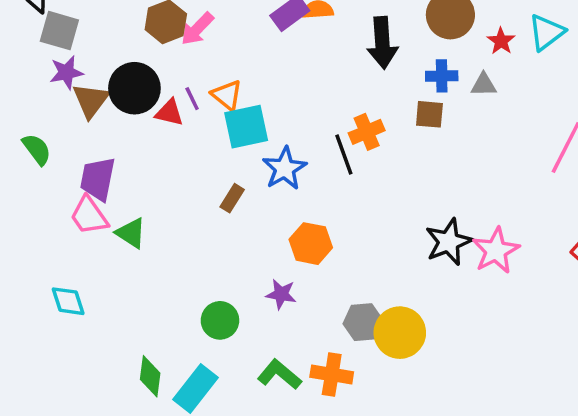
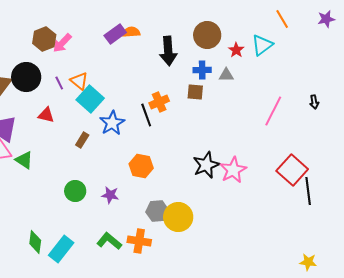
red triangle: (169, 113) -> (46, 115), moved
cyan square: (246, 127) -> (90, 99), turned -36
orange hexagon: (311, 244) -> (141, 166), moved
green circle: (220, 320) -> (75, 191), moved

